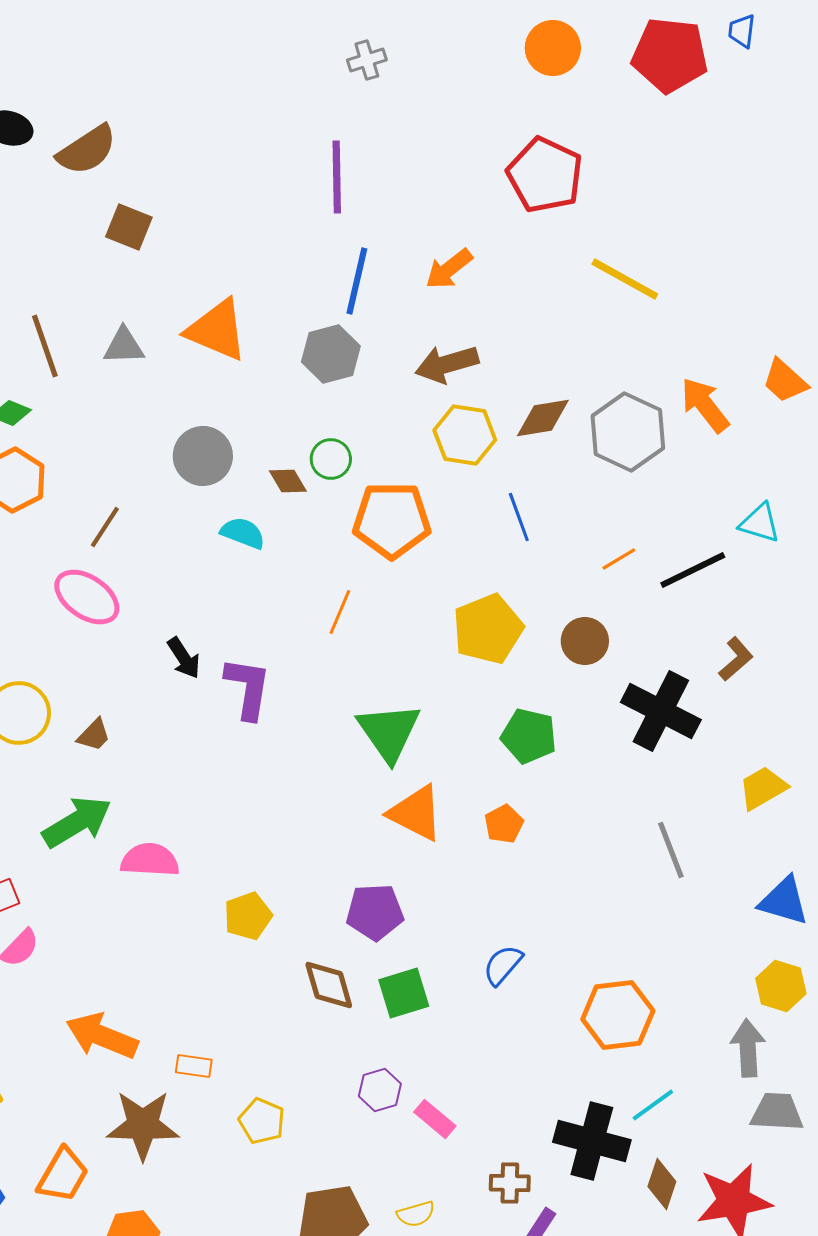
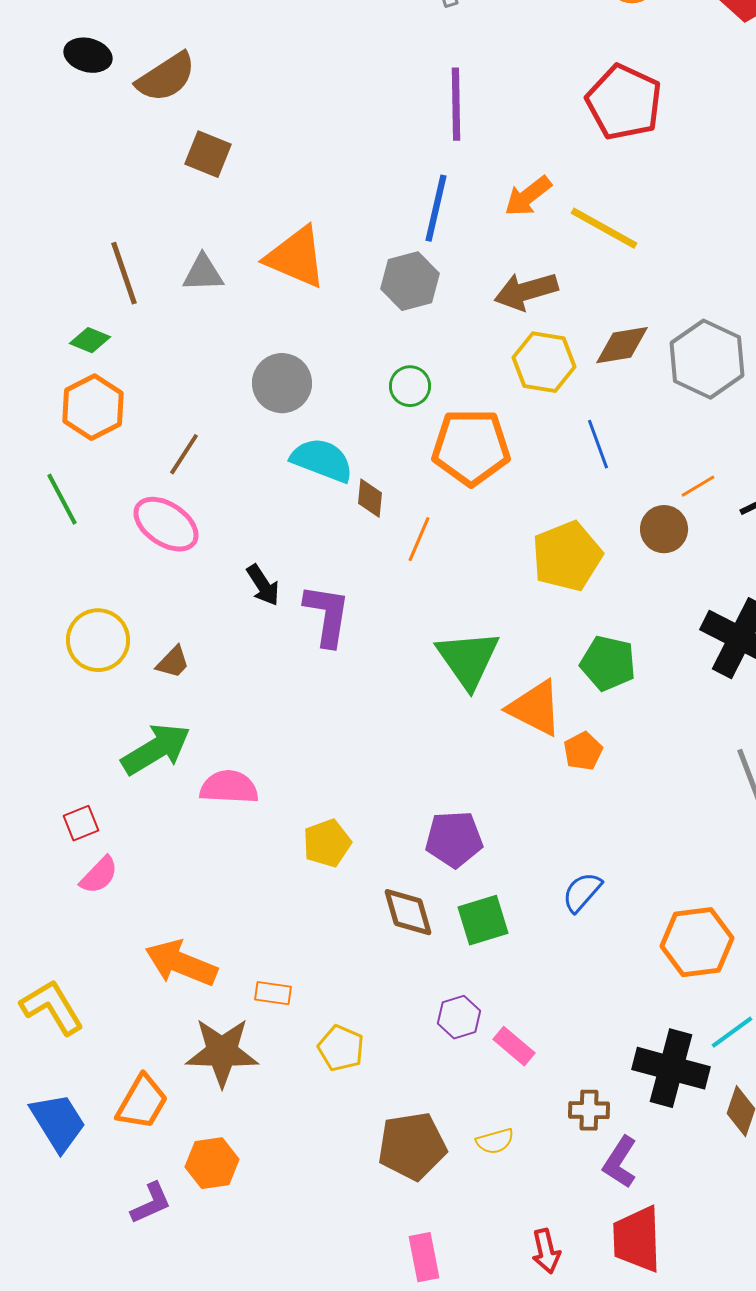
purple line: (337, 177) -> (456, 104), moved
yellow line: (625, 279) -> (604, 228), moved
brown diamond: (288, 481) -> (370, 498), moved, turned 36
cyan semicircle: (243, 533) -> (322, 460), size x1.4
brown circle: (585, 641) -> (664, 529), moved
orange triangle: (416, 813) -> (535, 708), moved

